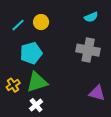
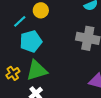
cyan line: (18, 25) -> (20, 21), moved

